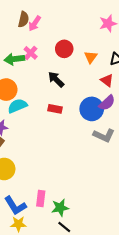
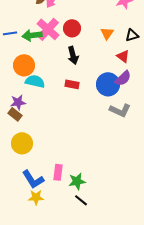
red circle: (64, 49) -> (72, 28), moved
pink cross: (31, 53) -> (48, 29), size x1.6
black arrow: (56, 79) -> (73, 55), turned -150
cyan semicircle: (17, 106) -> (35, 81), turned 36

